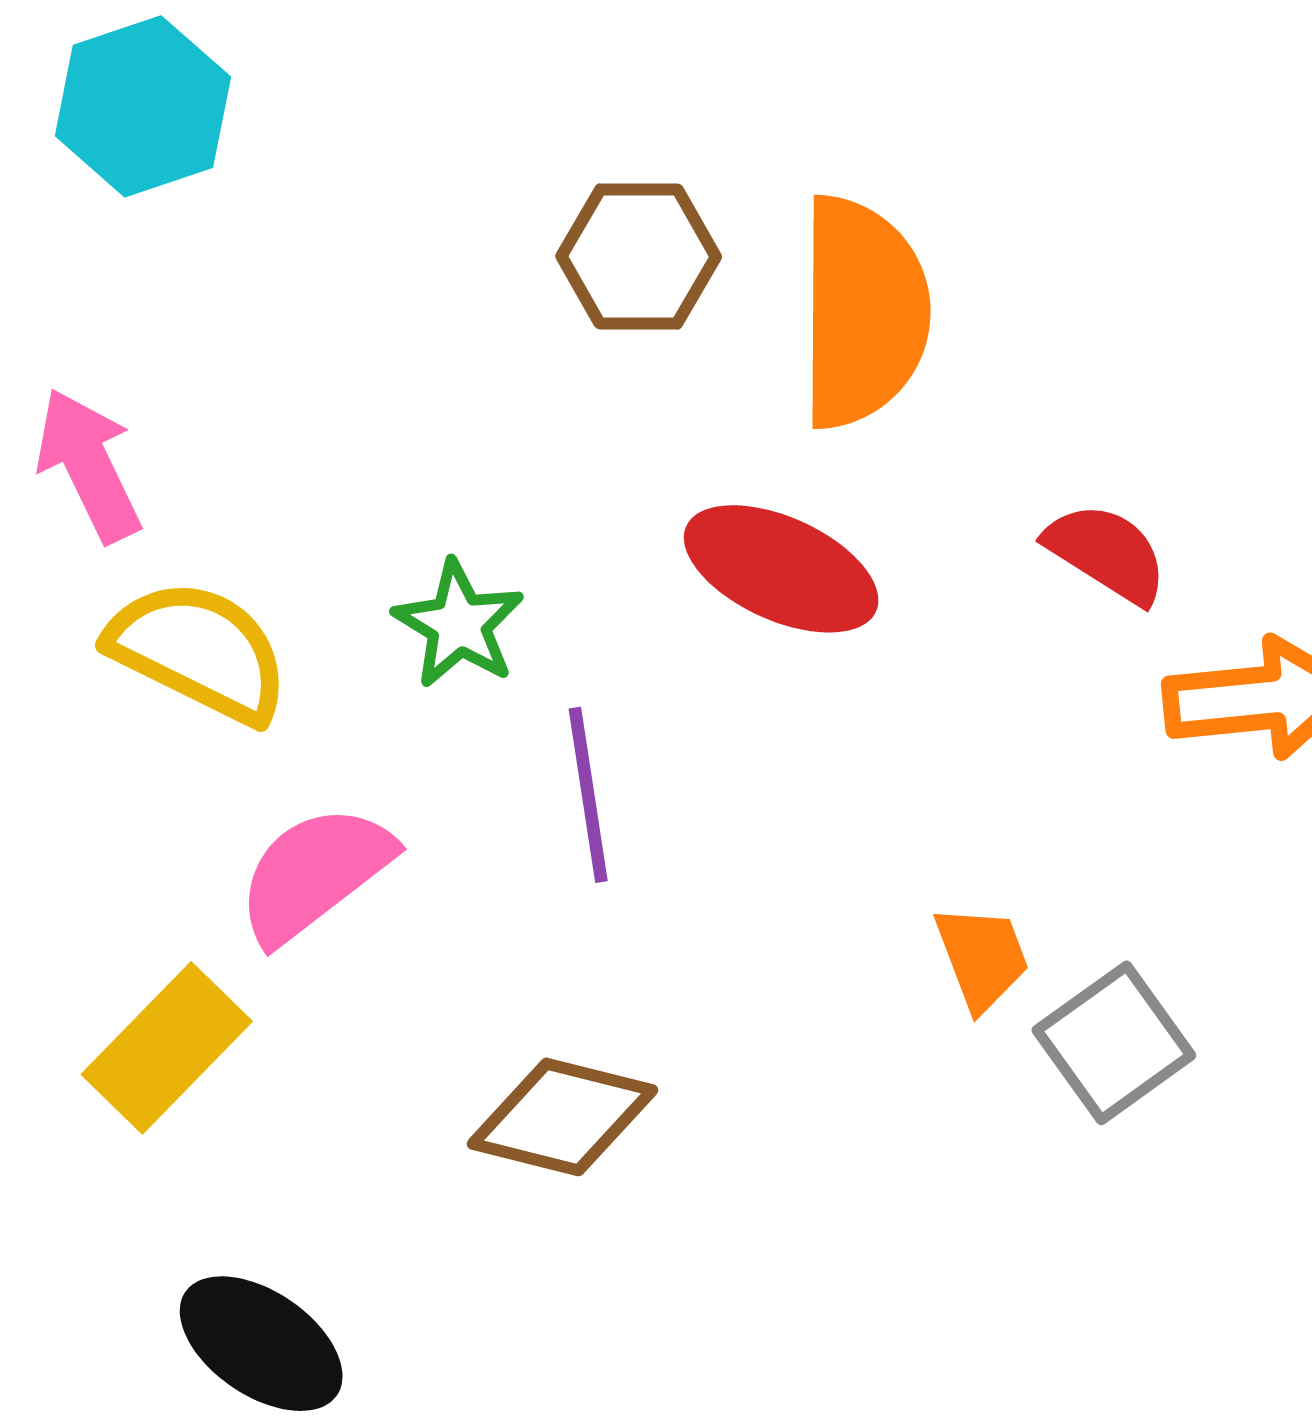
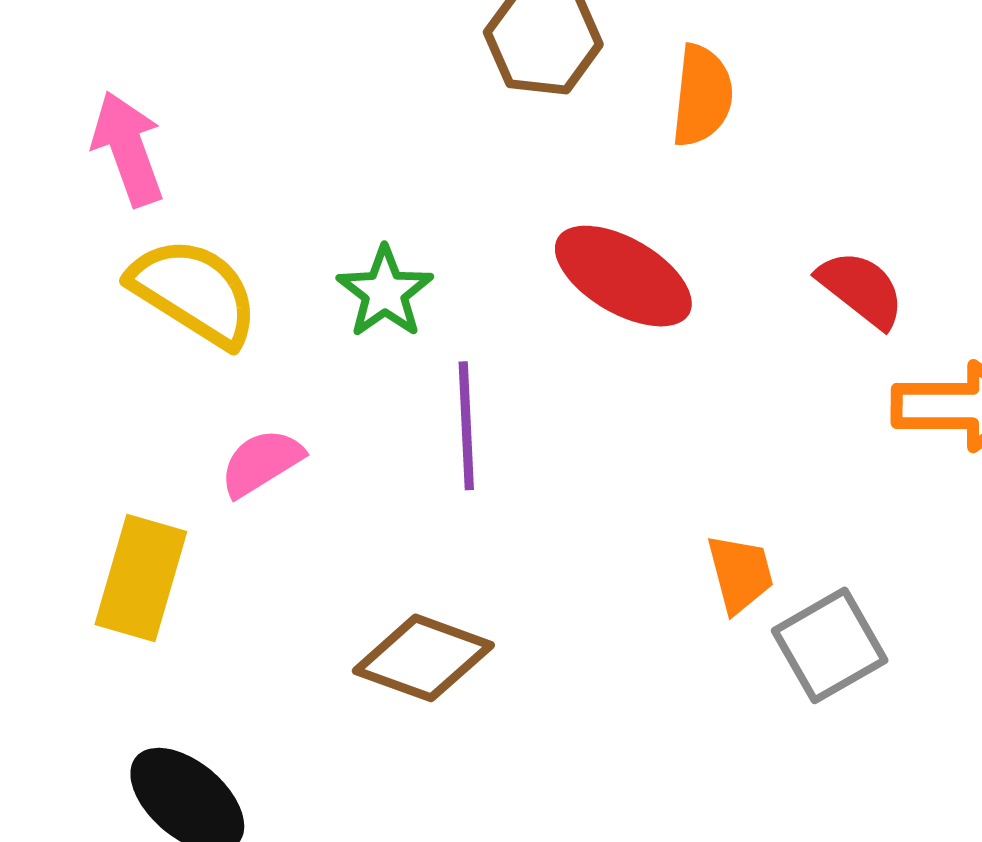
orange semicircle: (863, 312) -> (702, 96), size x0.6
pink semicircle: (314, 874) -> (261, 463), size x0.7
yellow rectangle: (167, 1048) -> (141, 578), turned -34

